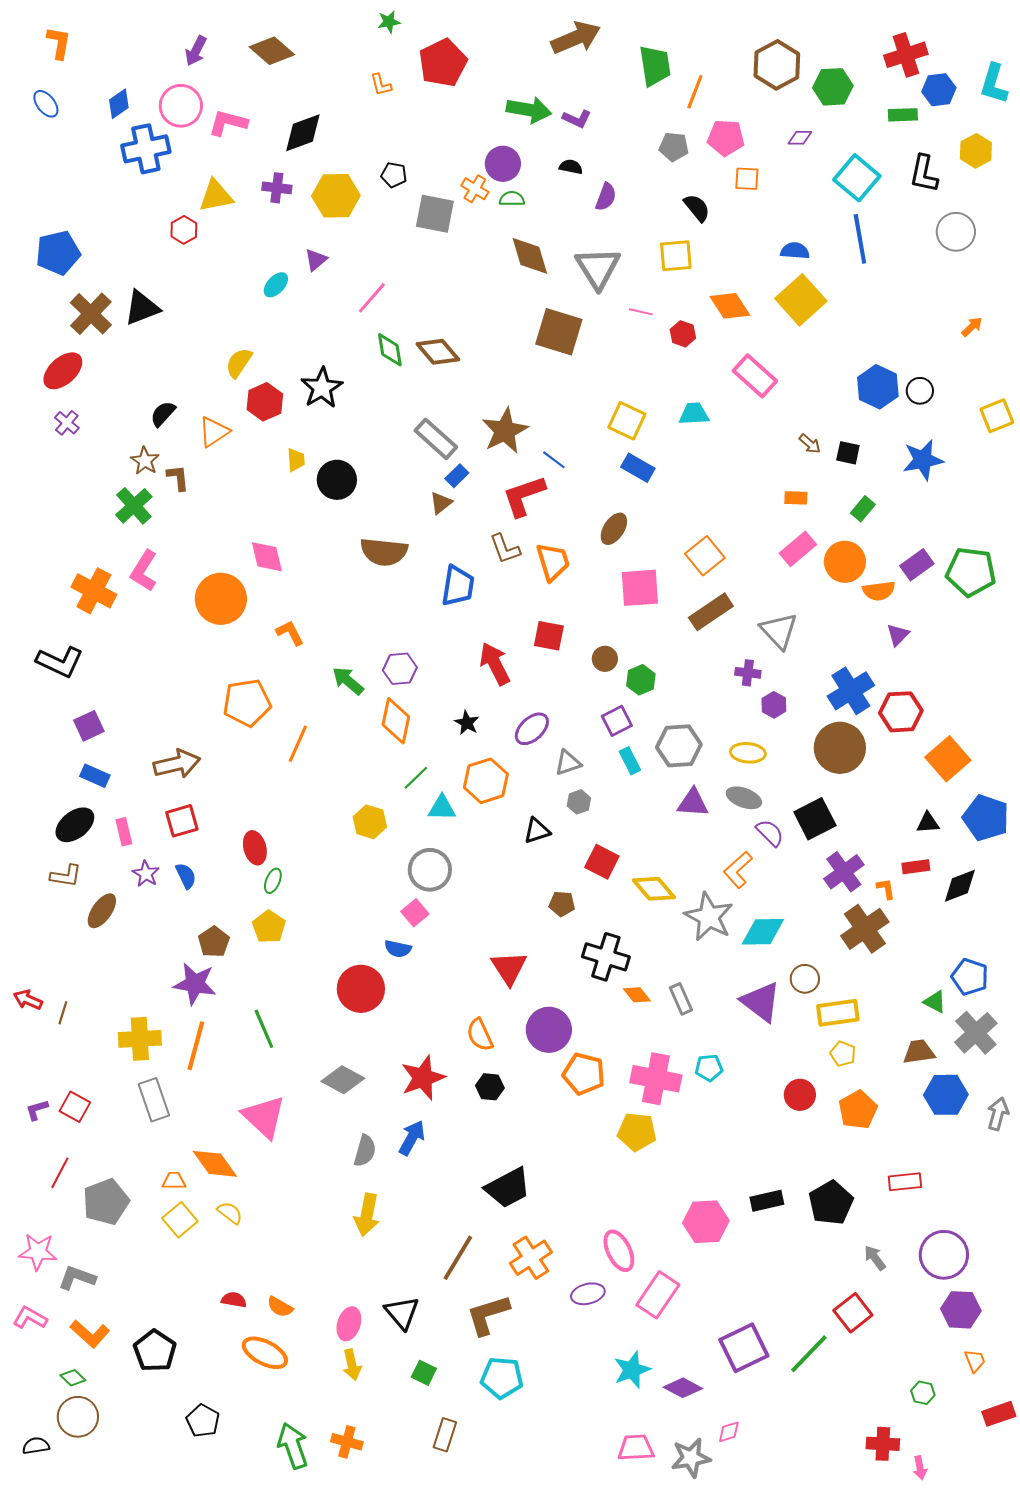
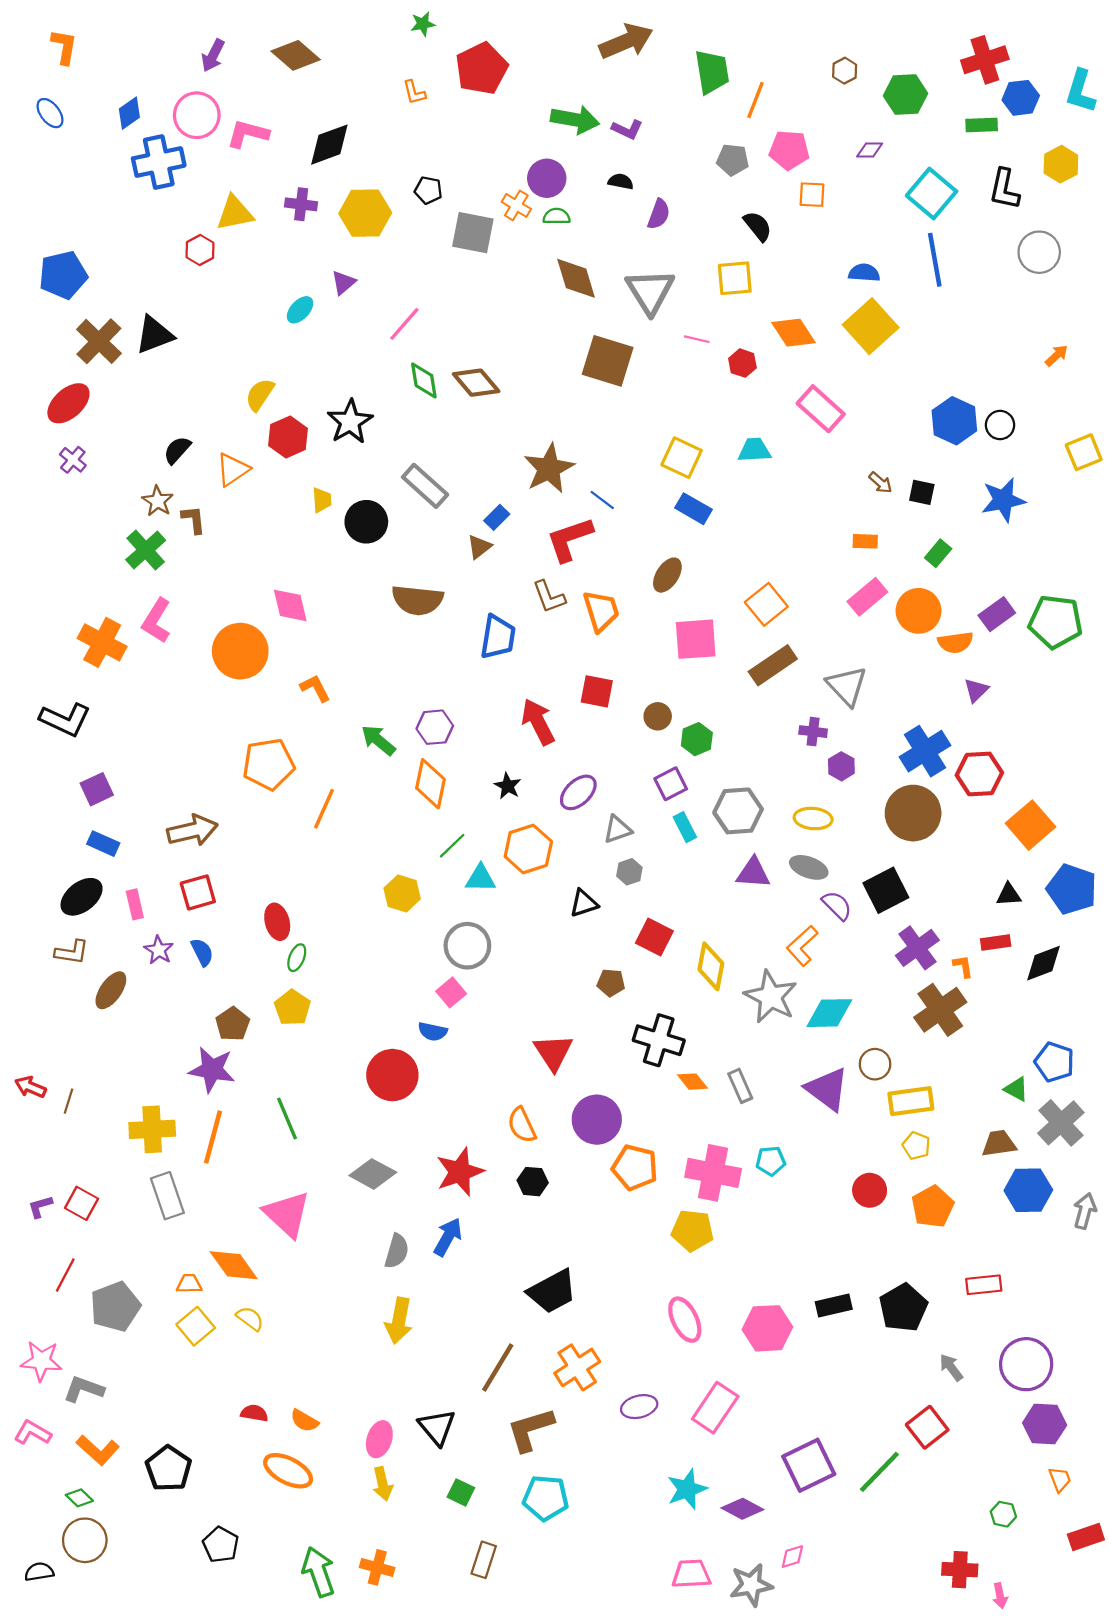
brown hexagon: (777, 65) -> (845, 71), size x0.5
gray rectangle: (436, 439) -> (425, 486), moved
yellow diamond: (654, 889) -> (711, 966), turned 51
pink ellipse: (619, 1251) -> (685, 1320), moved

